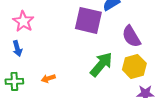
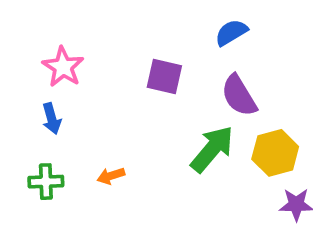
purple square: (88, 20) -> (164, 76), moved, size x0.7
purple semicircle: (131, 36) -> (239, 96), moved

